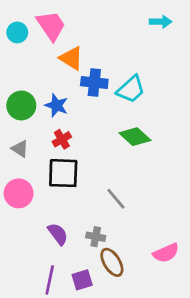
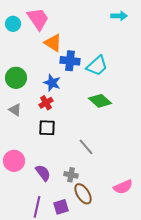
blue star: (56, 105) -> (52, 83), moved
black square: (63, 173) -> (47, 128), size x0.7
pink circle: (19, 193) -> (14, 161), moved

